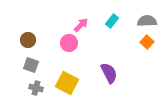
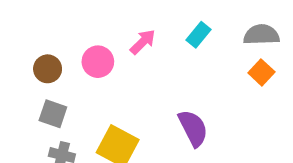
pink circle: (69, 43) -> (98, 62), moved

